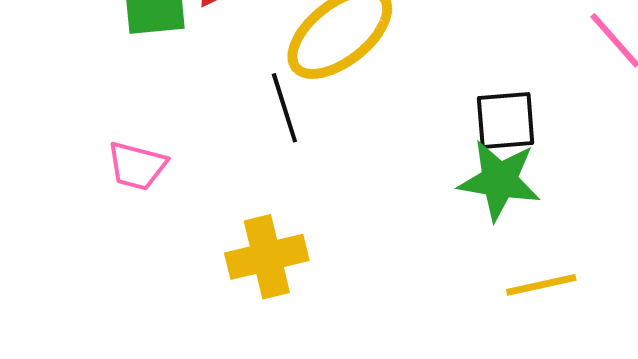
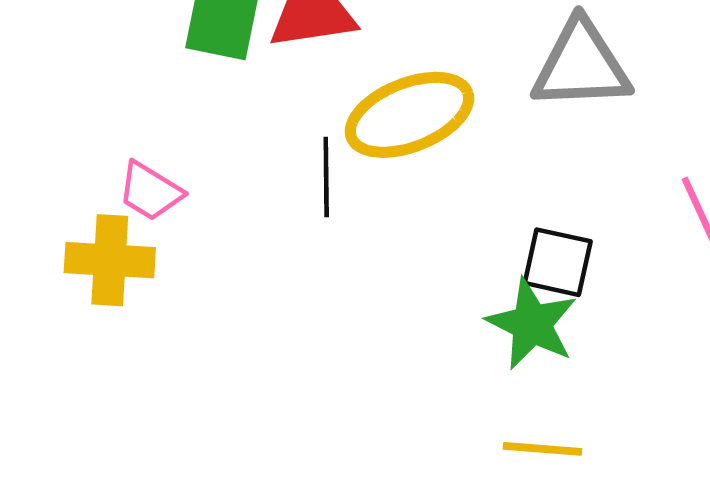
yellow cross: (267, 257) -> (110, 260), moved

